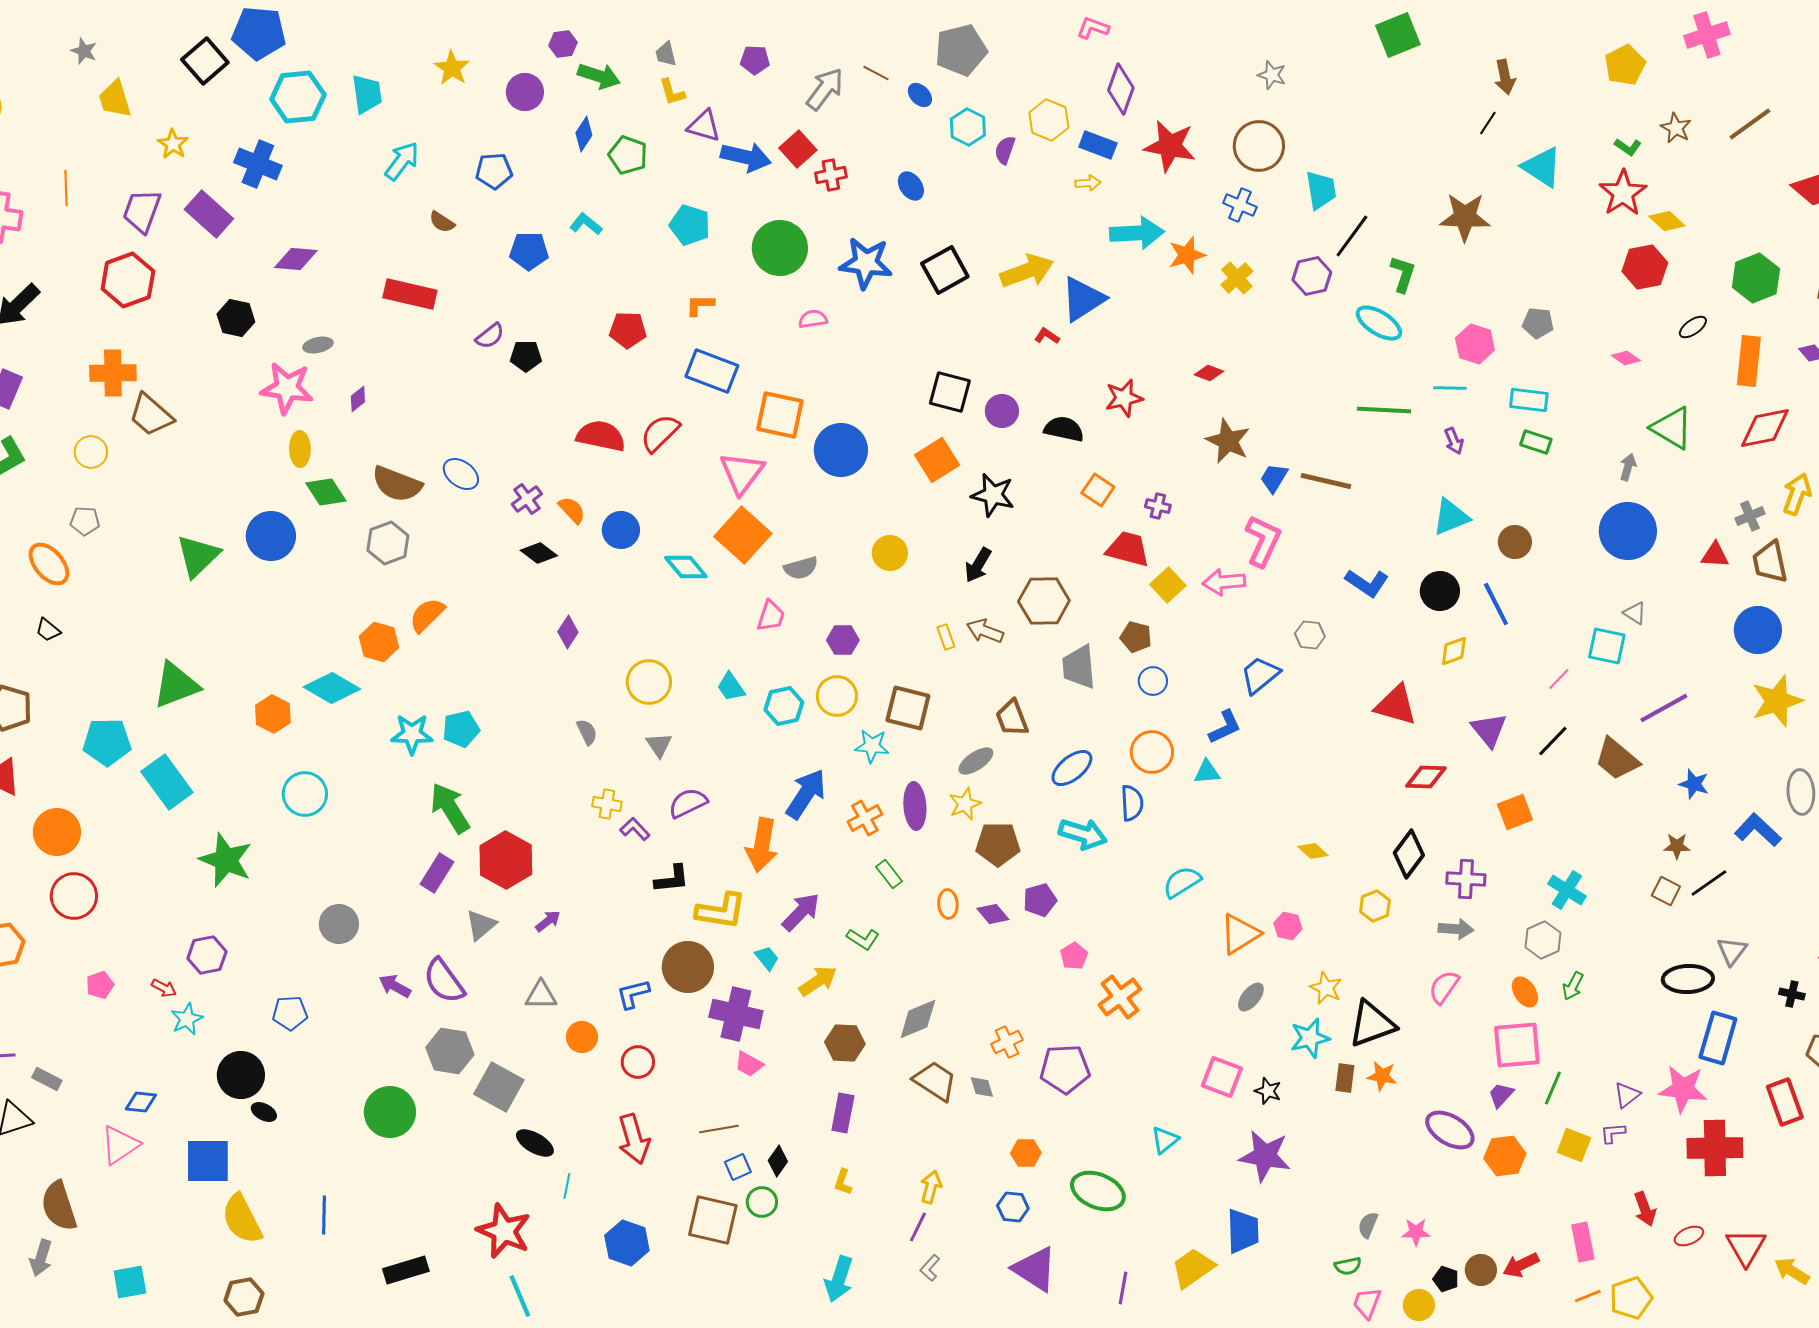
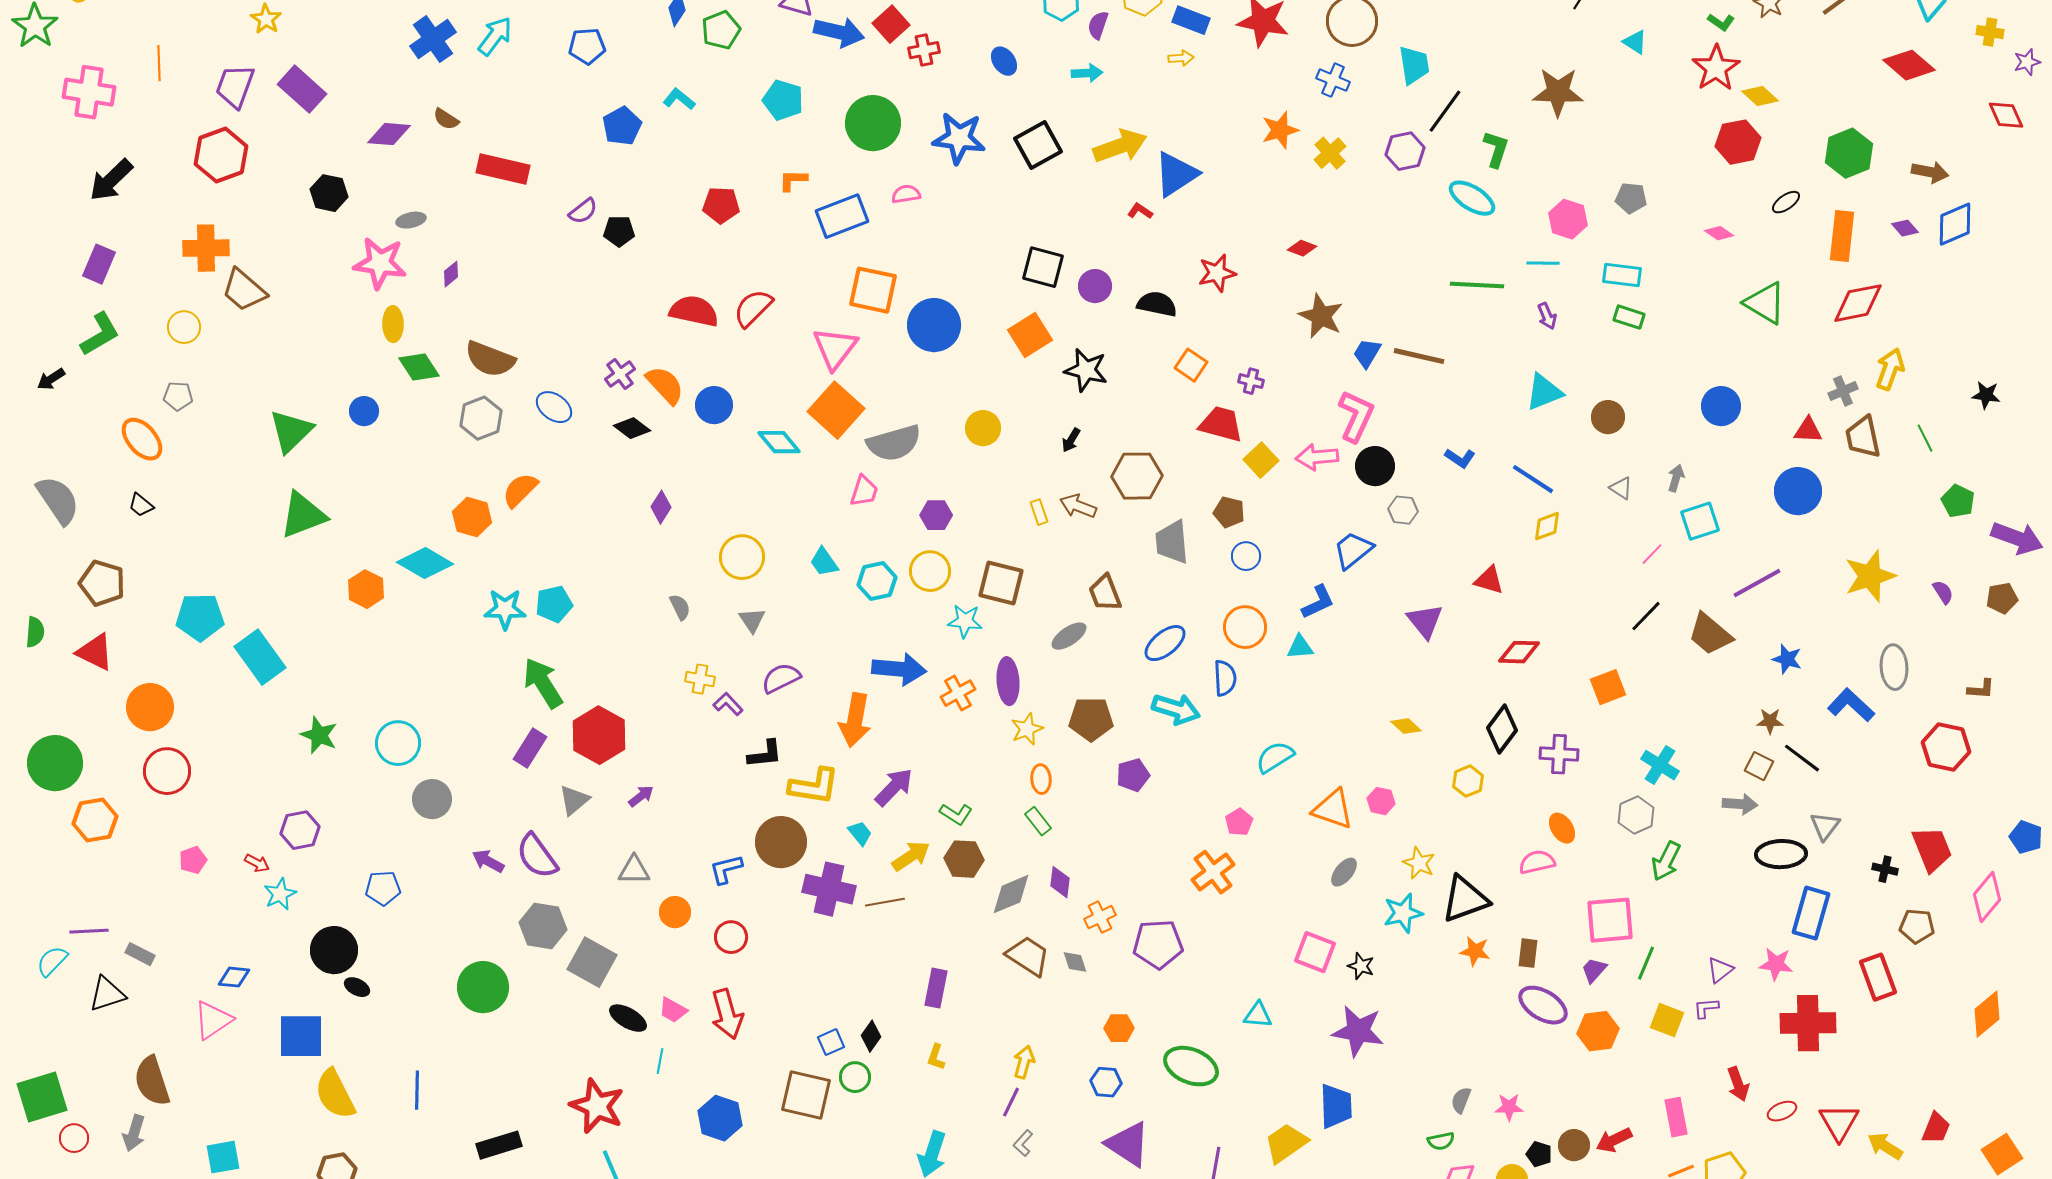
green pentagon: (628, 155) -> (721, 30), turned 30
blue cross: (258, 164) -> (433, 39), moved, turned 33
cyan triangle: (1542, 167) -> (1635, 42), size x0.6
brown semicircle: (442, 222) -> (446, 119), moved
cyan arrow: (1137, 233) -> (1087, 73), moved, size x0.6
blue pentagon: (529, 251) -> (622, 126), turned -30
blue rectangle: (712, 371) -> (842, 216), moved, turned -42
gray arrow: (1628, 467) -> (1676, 478), moved
blue ellipse: (461, 474) -> (554, 407), moved
orange semicircle: (572, 510) -> (665, 385), size x1.4
blue circle: (1628, 531) -> (1721, 406), size x0.7
blue circle: (271, 536) -> (364, 411), size x0.6
black arrow: (978, 565) -> (1071, 440), size x0.7
gray semicircle: (801, 568) -> (894, 443), size x1.6
blue L-shape: (1367, 583) -> (1460, 458), size x0.7
black circle: (1440, 591) -> (1375, 466), moved
blue line: (1496, 604) -> (1533, 479), moved, turned -30
gray triangle: (1635, 613) -> (1621, 488), moved
blue circle: (1758, 630) -> (1798, 491), moved
cyan square: (1607, 646) -> (1700, 521), turned -30
green triangle: (176, 685) -> (303, 515), moved
red triangle: (1396, 705) -> (1489, 580), size x0.7
purple triangle: (1489, 730) -> (1425, 621), moved
cyan circle: (305, 794) -> (398, 743), moved
blue arrow: (806, 794) -> (899, 669), turned 62
yellow star: (965, 804) -> (1027, 729), moved
green star: (226, 860) -> (319, 735), size x0.7
green rectangle: (889, 874) -> (1038, 821), moved
black line: (1709, 883) -> (1802, 758), turned 72
purple diamond: (993, 914) -> (1060, 882), moved, turned 48
gray arrow: (1456, 929) -> (1740, 804), moved
orange triangle: (1240, 934) -> (1333, 809), turned 51
pink pentagon: (1074, 956) -> (1239, 822), moved
green arrow: (1573, 986) -> (1666, 861), size x1.4
pink semicircle: (1444, 987) -> (1537, 862), turned 42
orange ellipse: (1525, 992) -> (1562, 828), moved
brown hexagon: (845, 1043) -> (964, 859), moved
pink trapezoid: (749, 1064) -> (673, 1010), moved
brown rectangle: (1345, 1078) -> (1528, 953), moved
pink star: (1683, 1089) -> (1776, 964), size x0.7
brown line: (719, 1129) -> (885, 902), moved
cyan triangle: (1165, 1140) -> (1258, 1015), turned 44

